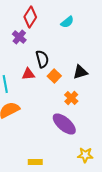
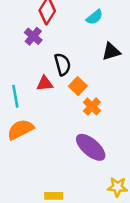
black triangle: (80, 72) -> (111, 52), moved
orange cross: (71, 98) -> (92, 106), moved

